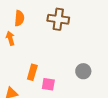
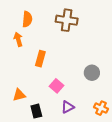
orange rectangle: (32, 72) -> (40, 59), moved
pink square: (48, 84) -> (57, 86), turned 32

